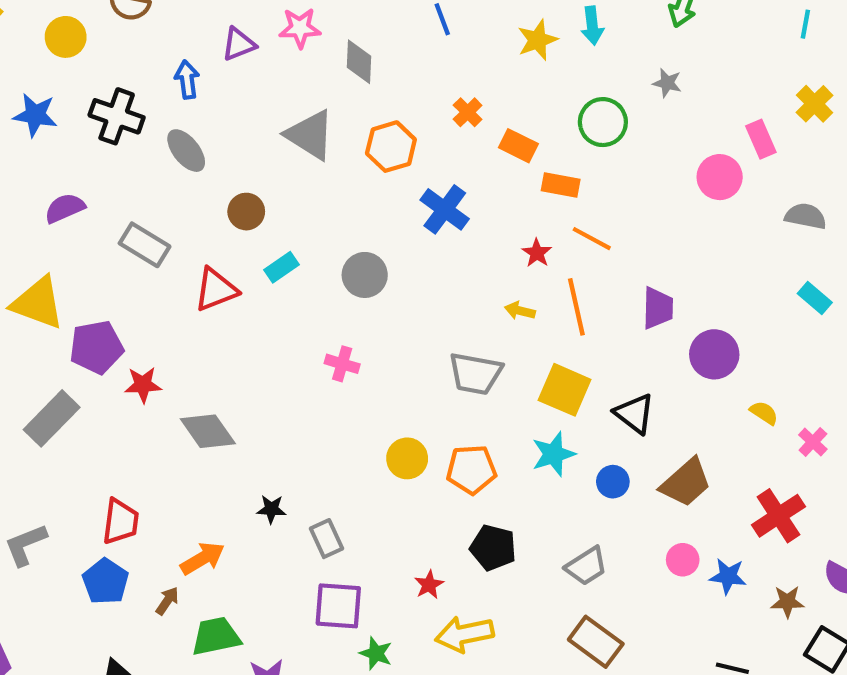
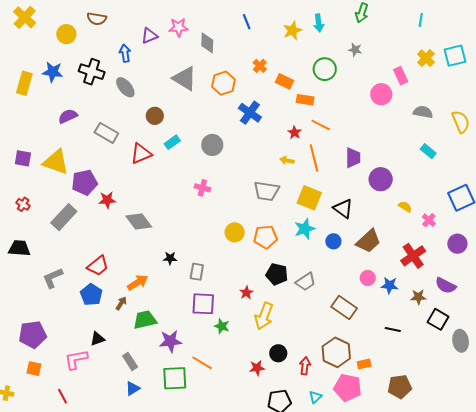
red trapezoid: (120, 522) -> (98, 266), turned 45
gray rectangle: (326, 539) -> (197, 272), turned 36
gray trapezoid: (586, 566) -> (306, 282), moved
yellow arrow: (464, 634) -> (264, 316), turned -56
brown rectangle: (596, 642) -> (344, 308), moved

